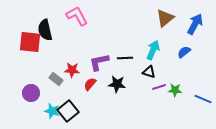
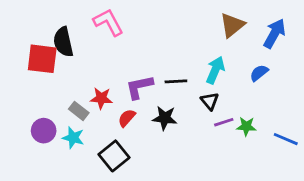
black triangle: (149, 72) -> (210, 101), turned 32
cyan star: (52, 111) -> (73, 138), moved
black square: (68, 111) -> (114, 156), moved

